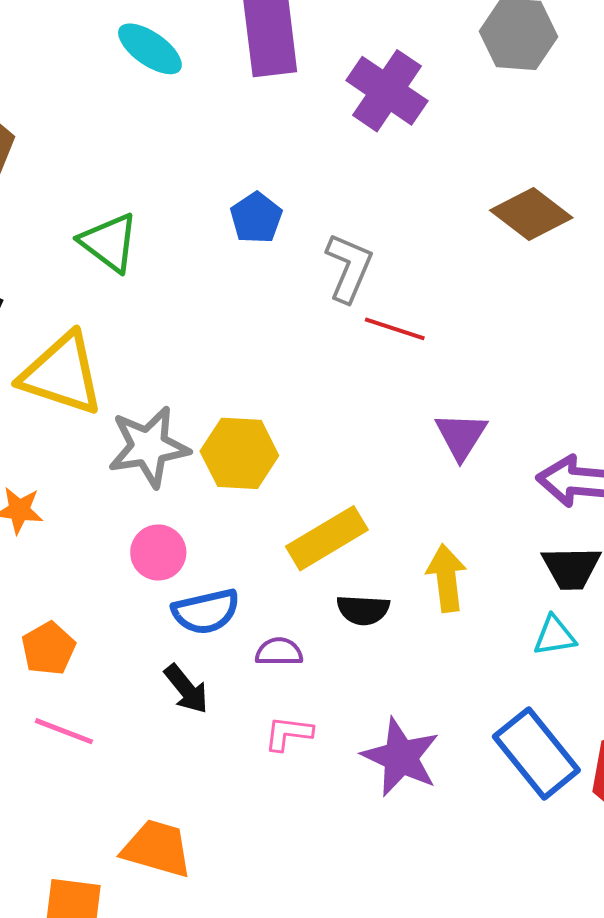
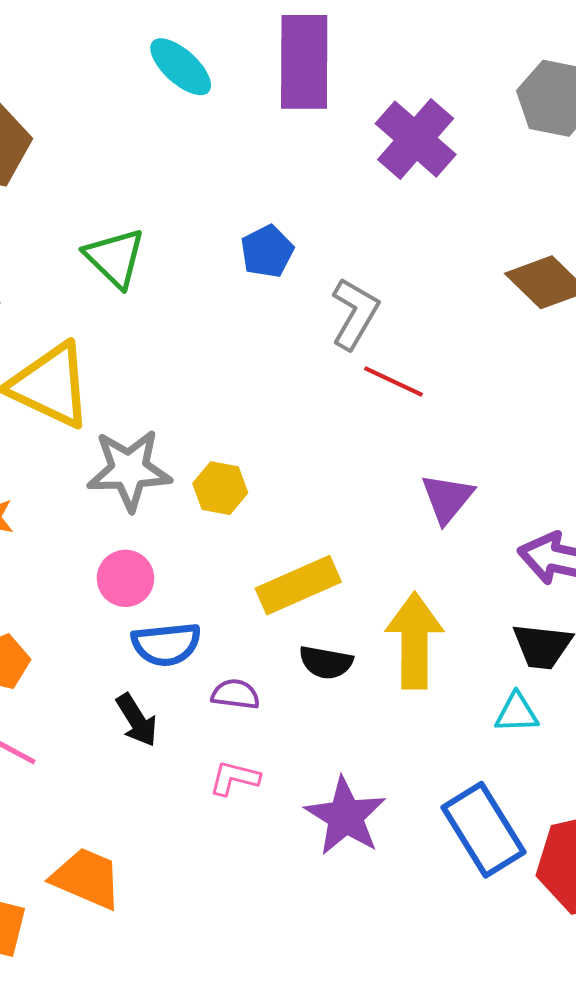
yellow hexagon: (239, 453) -> (220, 488), size x0.7
yellow arrow: (447, 578) -> (414, 641), size x1.4

